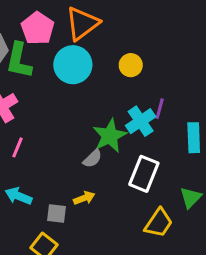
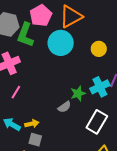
green star: (110, 136) -> (78, 93), size x0.7
yellow arrow: (84, 198) -> (32, 124), moved

